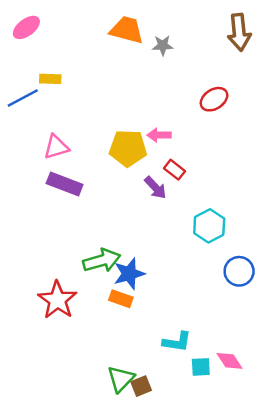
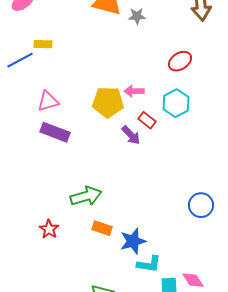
cyan hexagon: (209, 226) -> (176, 103), moved
blue star: (129, 274) -> (133, 241), moved
red star: (57, 300) -> (49, 229), size x0.6

